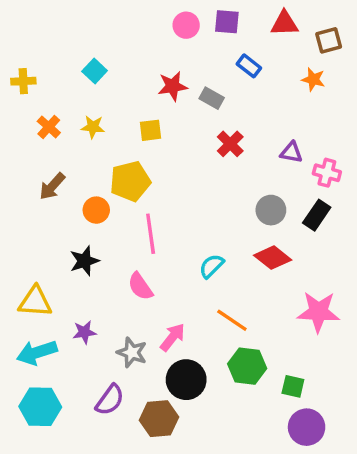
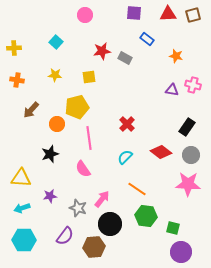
pink circle: (186, 25) -> (85, 15), moved
brown square: (329, 40) -> (193, 15), moved
orange star: (313, 79) -> (176, 56), moved
orange cross: (49, 127) -> (17, 80), moved, turned -32
red cross: (230, 144) -> (127, 124), moved
pink cross: (327, 173) -> (193, 85), moved
gray circle: (271, 210) -> (191, 155), moved
cyan arrow: (37, 352) -> (22, 208), size x0.7

